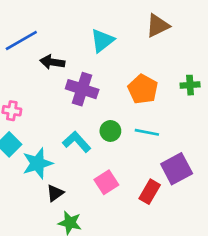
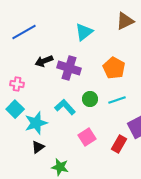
black arrow: (52, 62) -> (44, 61), moved, turned -30
cyan line: (147, 132) -> (117, 100), turned -30
black triangle: (55, 193) -> (38, 147), moved

